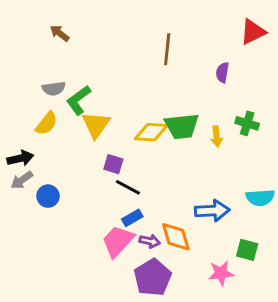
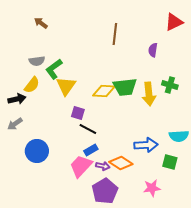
yellow arrow: (217, 136) -> (149, 94), size x1.6
black arrow: (20, 158) -> (17, 99), moved
blue circle: (48, 196) -> (37, 151), moved, size x1.5
orange diamond: (176, 237) -> (121, 163), turned -40
green square: (247, 250) -> (170, 162), moved

